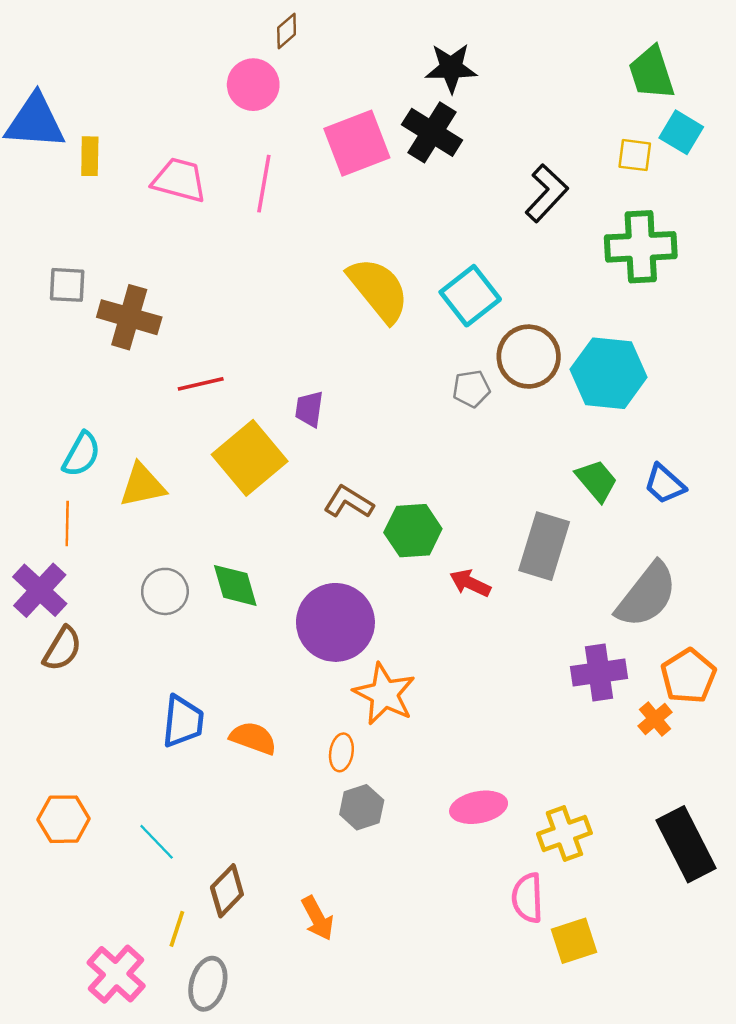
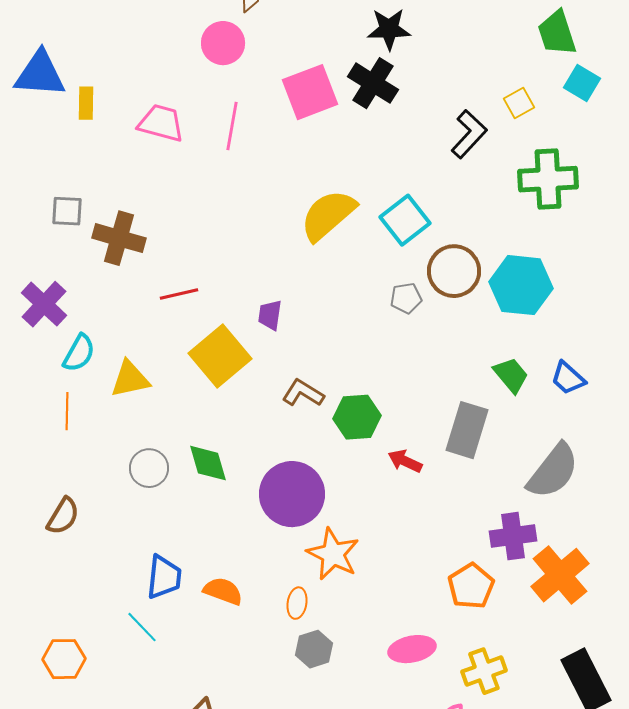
yellow square: (635, 155) -> (519, 103), moved, turned -36
yellow semicircle: (378, 290) -> (328, 215), turned -92
purple cross: (40, 590) -> (44, 304), moved
orange pentagon: (688, 676) -> (471, 586), moved
orange cross: (655, 719) -> (560, 575), size x2.0
cyan line: (157, 842) -> (142, 627), moved

